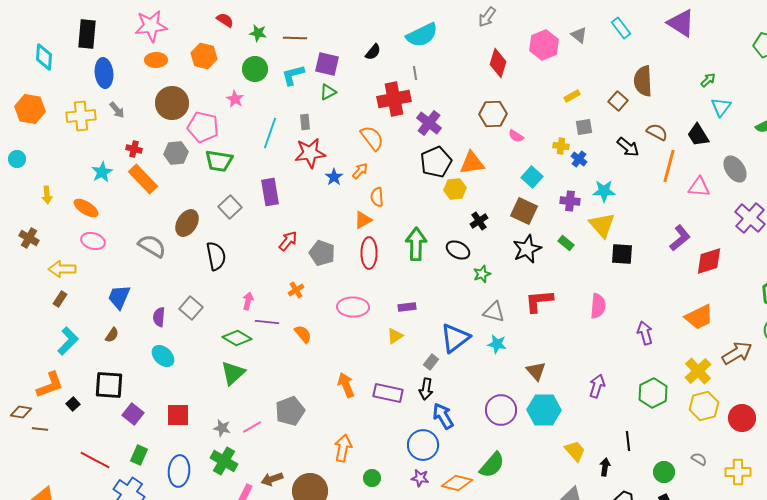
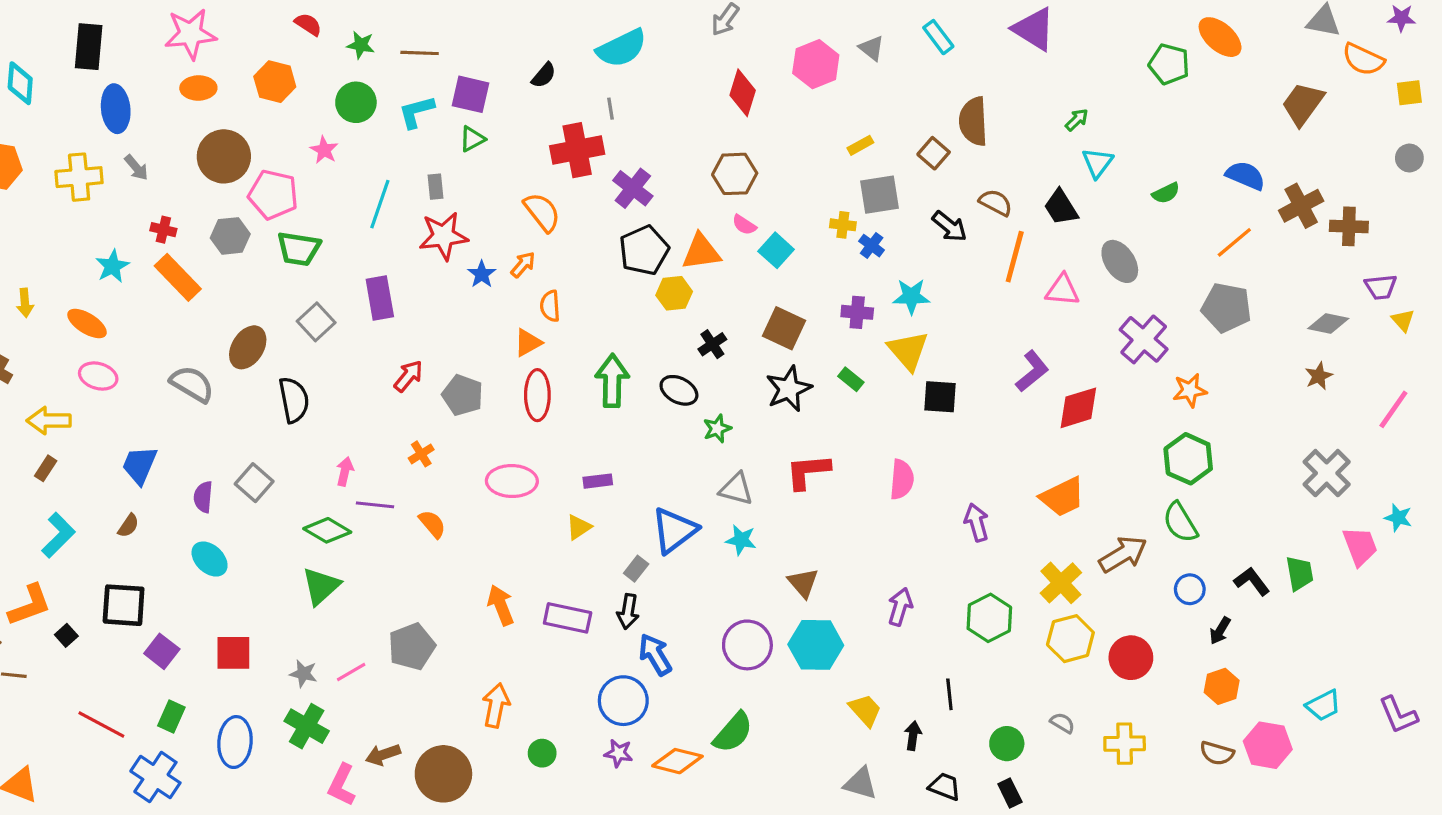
gray square: (584, 127) -> (879, 195), size x1.5
pink semicircle: (516, 136) -> (744, 225), moved
cyan square: (532, 177) -> (776, 250), moved

